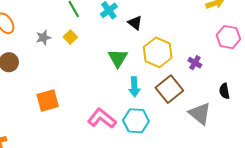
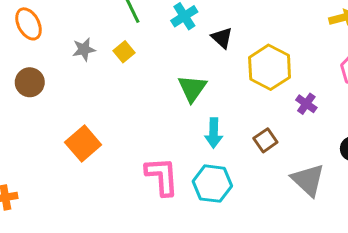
yellow hexagon: (158, 52) -> (270, 67), moved
brown square: (169, 89) -> (265, 140), size x0.6
orange square: (48, 101) -> (83, 144), turned -30
pink L-shape: (102, 118) -> (162, 176), turned 44

